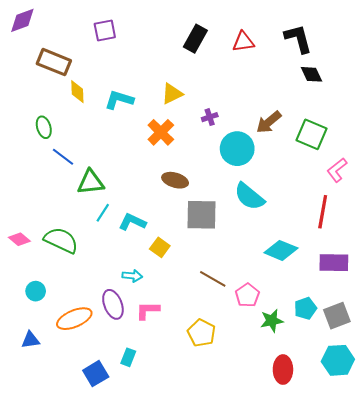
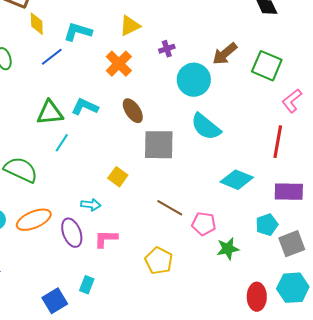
blue line: (63, 157) -> (52, 57), moved, turned -75
brown ellipse: (175, 180) -> (133, 111), turned 40
cyan L-shape: (132, 222) -> (85, 107), moved
pink pentagon: (247, 295) -> (204, 224), turned -30
cyan pentagon: (305, 308) -> (267, 225), moved
orange ellipse: (74, 319) -> (34, 220), moved
red ellipse: (283, 370) -> (257, 297), moved

